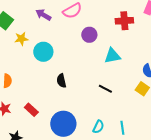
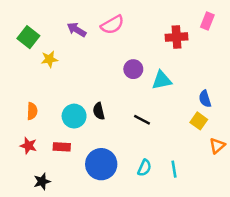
purple circle: (89, 35) -> (133, 69), moved
cyan circle: (43, 52) -> (74, 116), moved
black line: (105, 89) -> (142, 120), moved
red rectangle: (31, 110) -> (62, 147), turned -40

